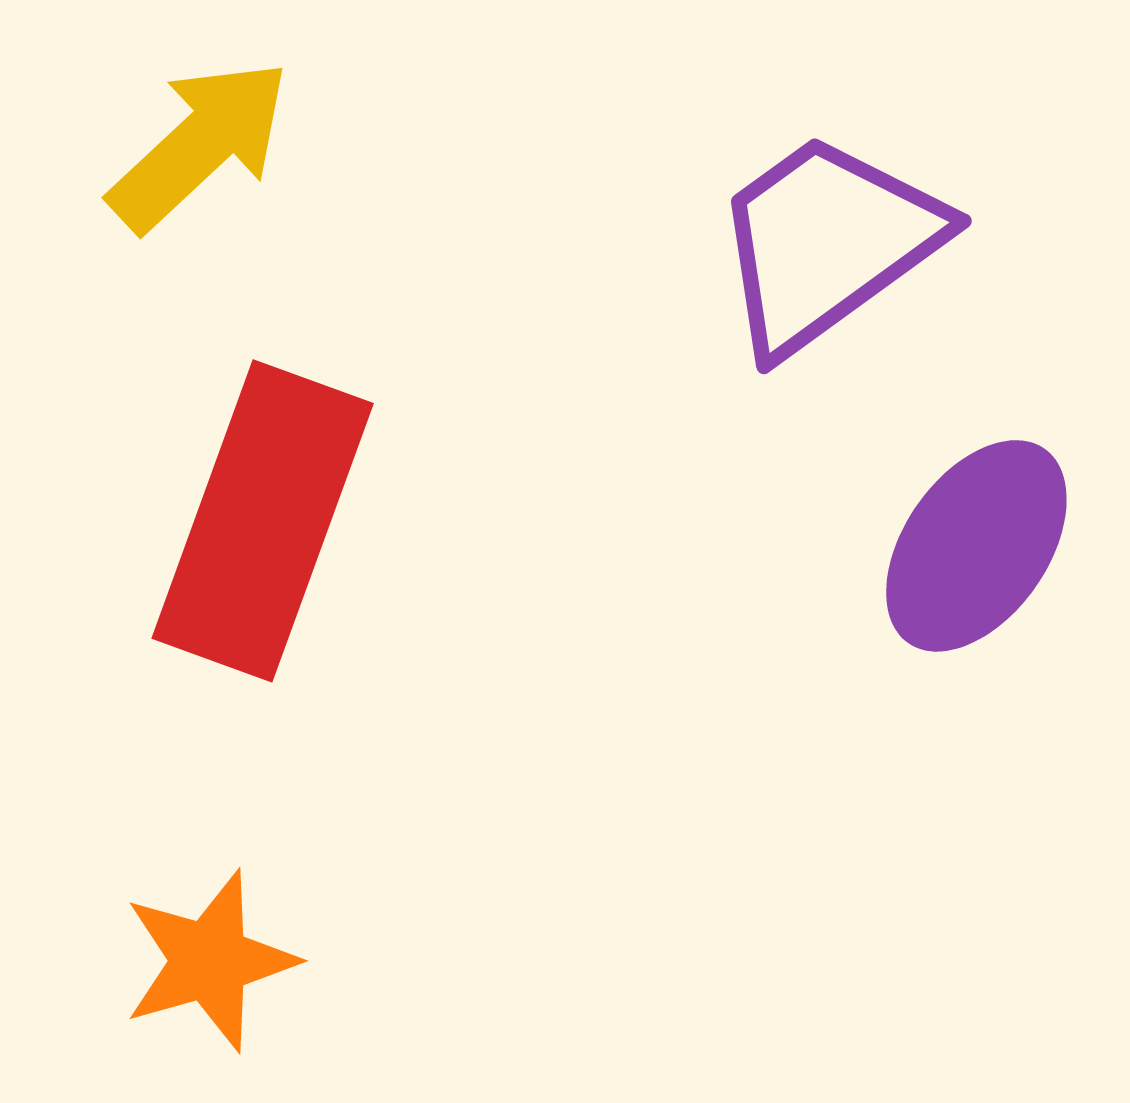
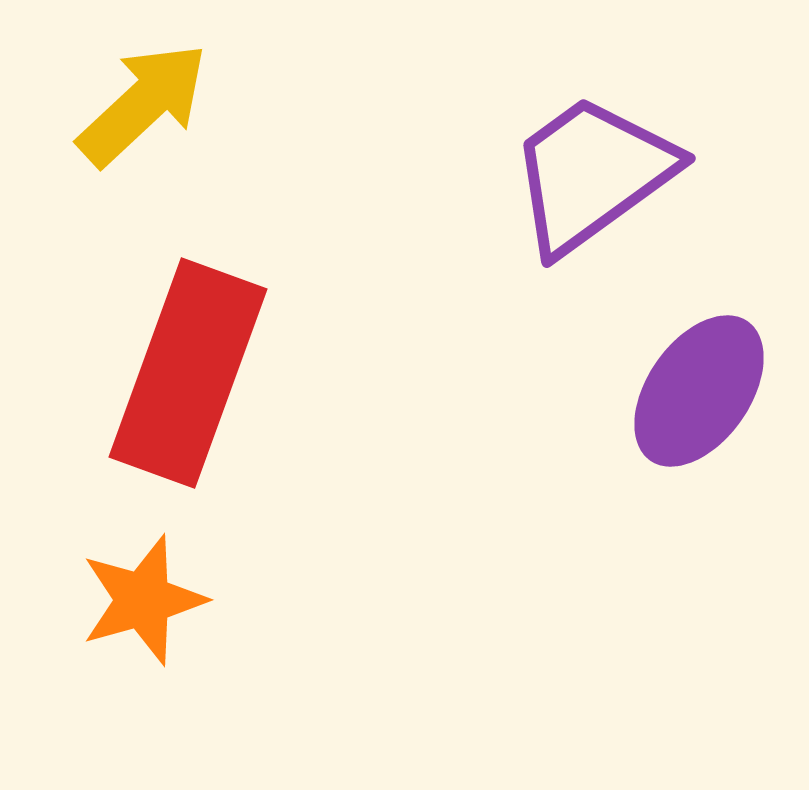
orange star: (209, 961) -> (143, 600), moved

